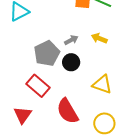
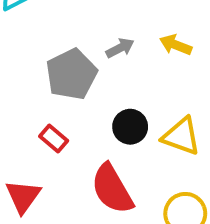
black circle: (71, 62) -> (130, 127), moved
red rectangle: (38, 86) -> (54, 138), size x0.6

